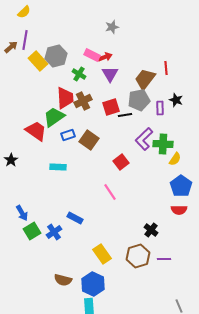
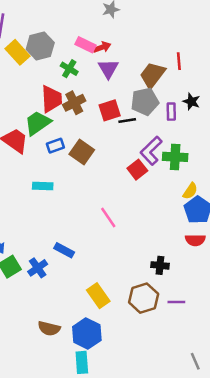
yellow semicircle: (175, 159) -> (190, 191), moved
red square: (121, 162) -> (137, 170), moved
black cross: (151, 230) -> (160, 265), turned -32

